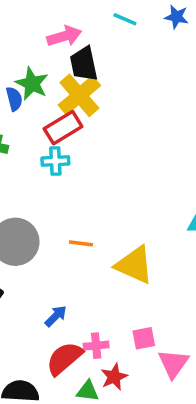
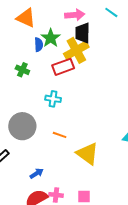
cyan cross: (55, 161) -> (53, 99), moved

